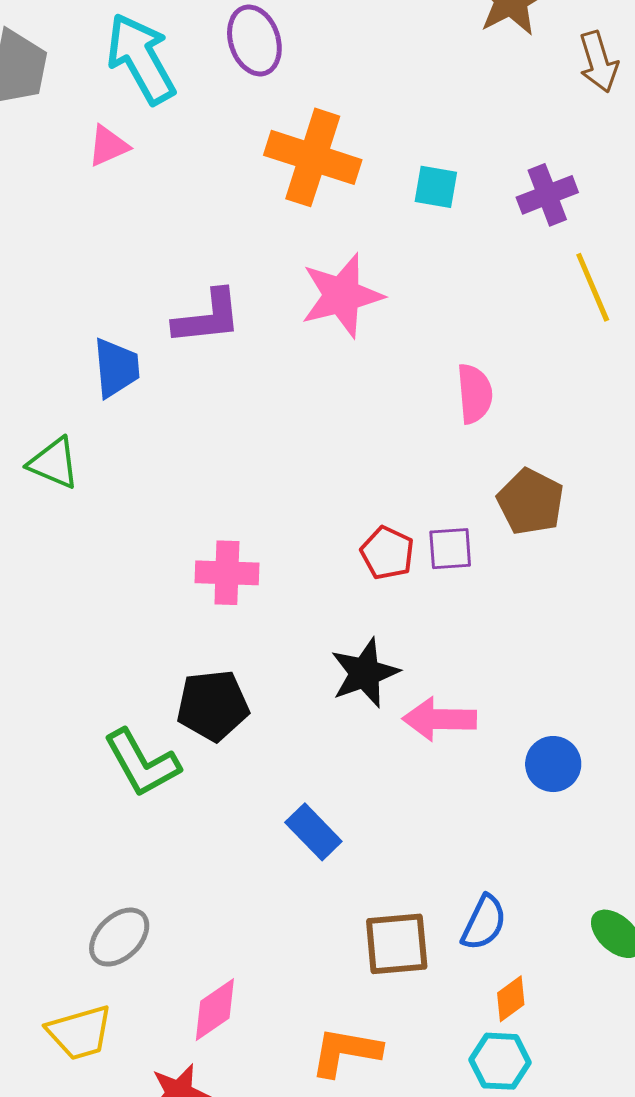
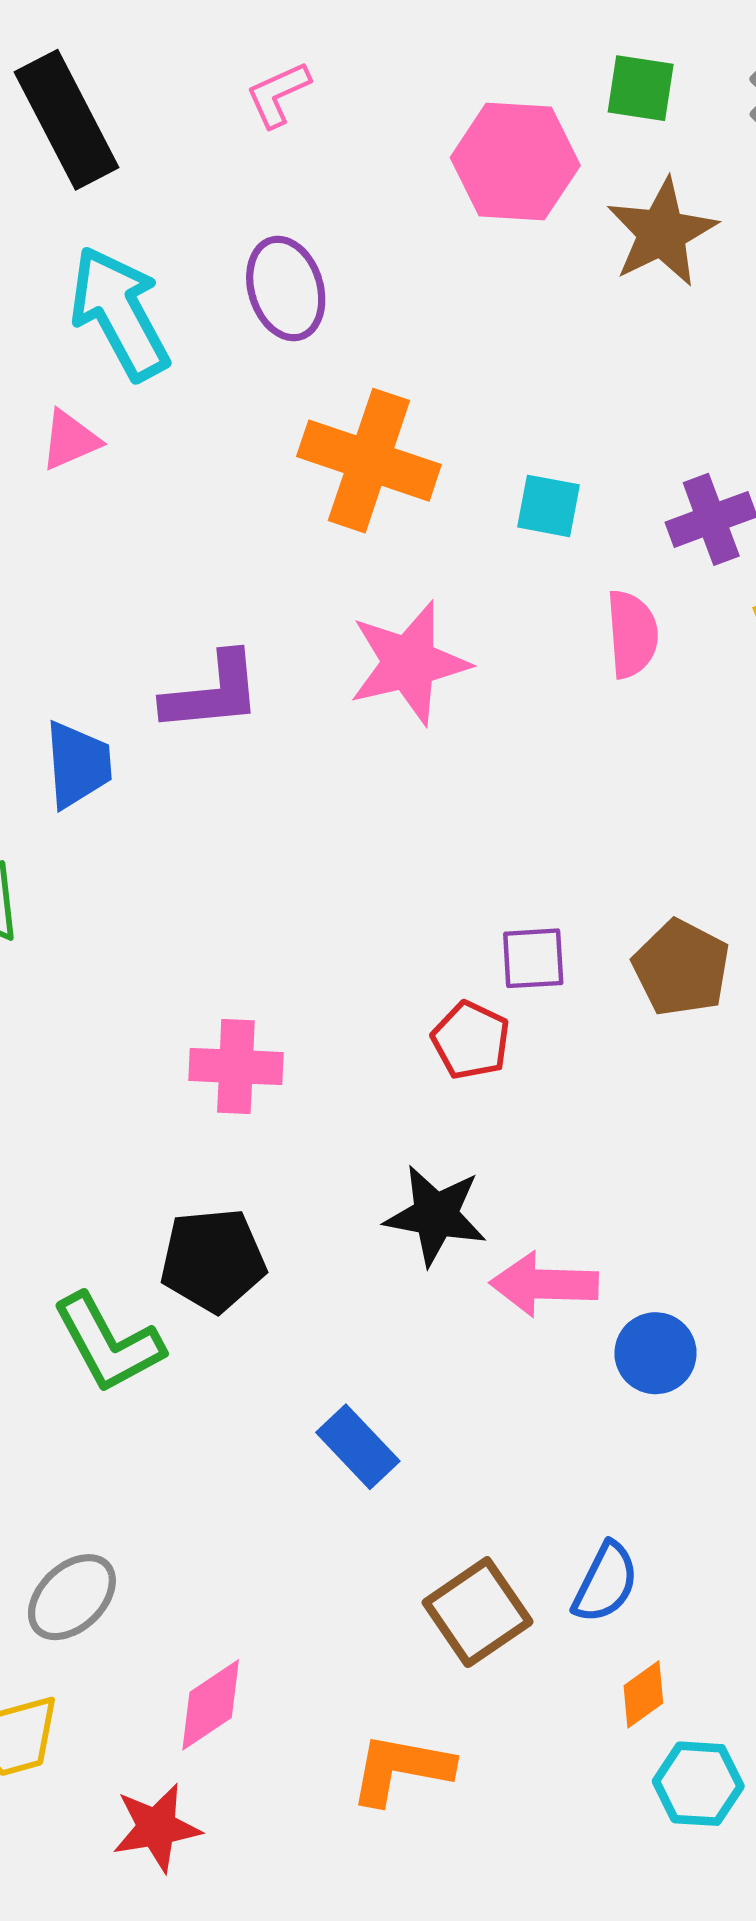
pink semicircle: (475, 394) -> (632, 634), moved
purple square: (450, 549) -> (533, 958), moved
black star: (365, 673) -> (436, 1215), turned 30
blue circle: (553, 764) -> (656, 1353), moved
brown square: (397, 944) -> (478, 1612), turned -30
cyan hexagon: (500, 1061) -> (698, 1784), moved

